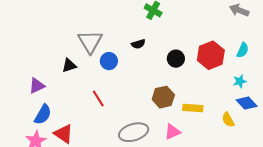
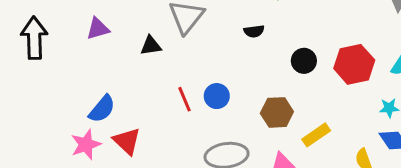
blue circle: (109, 61) -> (217, 96), moved
purple triangle: (37, 86) -> (98, 29), moved
yellow rectangle: (193, 108) -> (316, 135), turned -48

